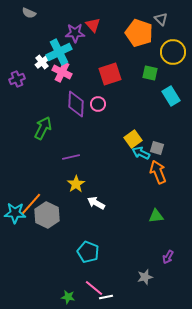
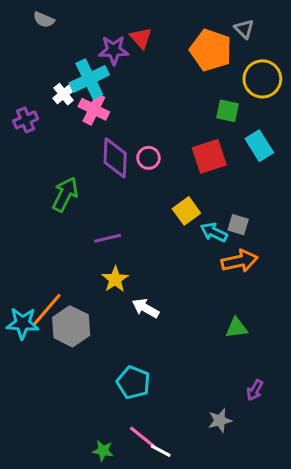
red square: (110, 74) -> (209, 156), moved
yellow square: (133, 139) -> (186, 211), moved
orange arrow: (158, 172) -> (240, 261), turned 100
white line: (106, 297) -> (161, 451), turned 40

